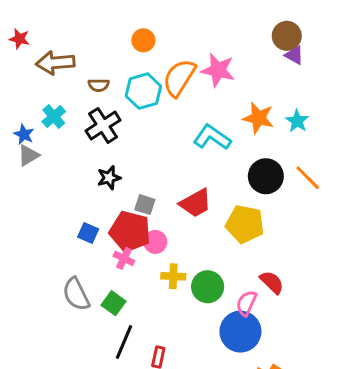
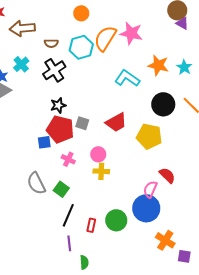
red pentagon: (130, 231) -> (60, 129), moved
blue square: (88, 233) -> (44, 142), turned -32
pink circle: (155, 242) -> (98, 154), moved
green circle: (208, 287) -> (116, 220), moved

